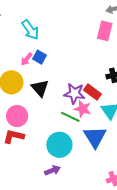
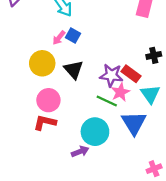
pink star: (83, 109) -> (120, 92), turned 30
purple arrow: (52, 170) -> (80, 152), moved

